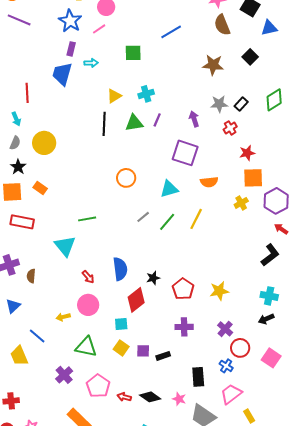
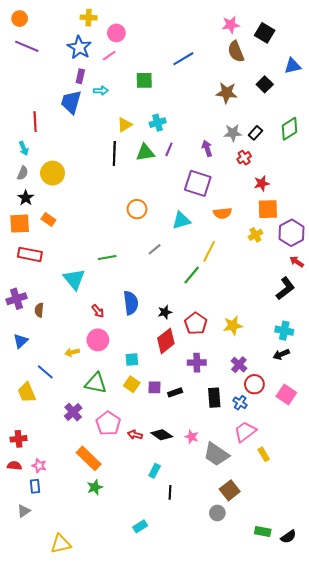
blue triangle: (269, 28) -> (293, 66), moved
green line: (87, 219) -> (107, 258), moved
green line: (167, 222) -> (192, 275), moved
red diamond: (136, 300) -> (166, 341), moved
black rectangle: (198, 377) -> (214, 398), moved

